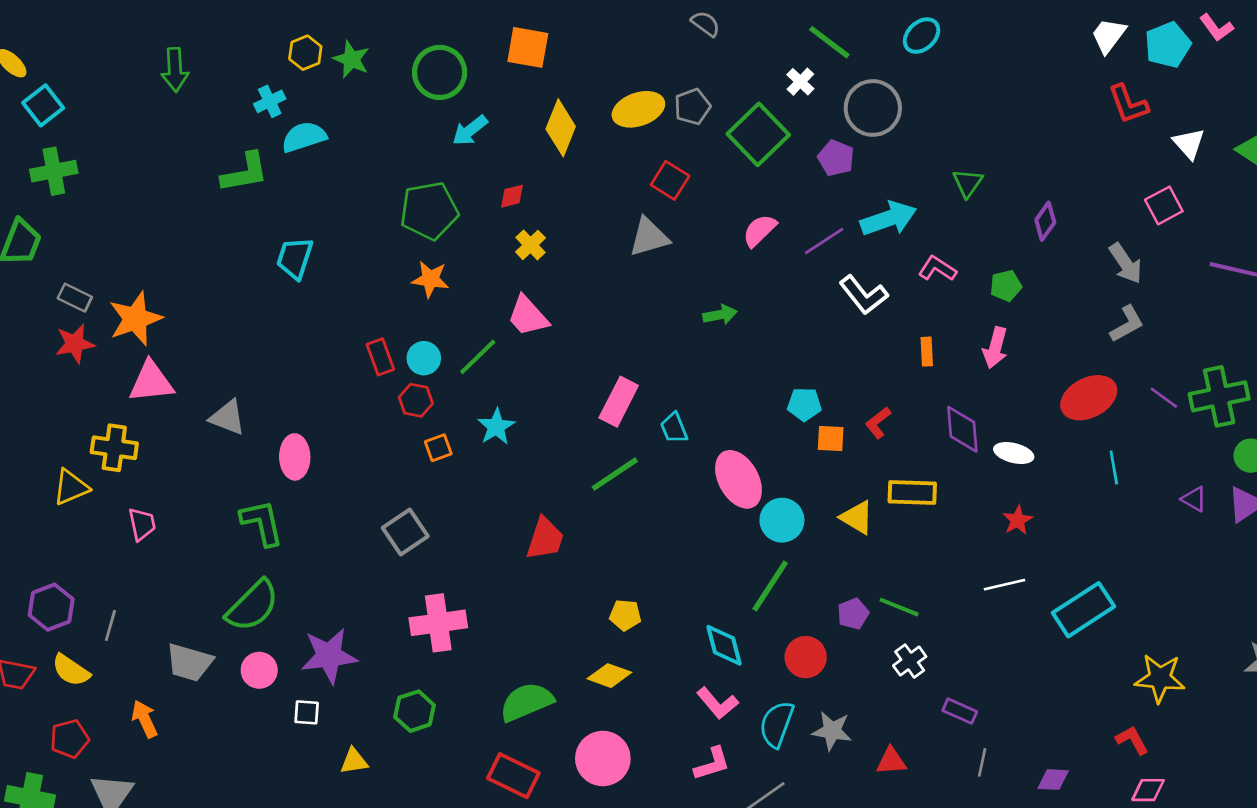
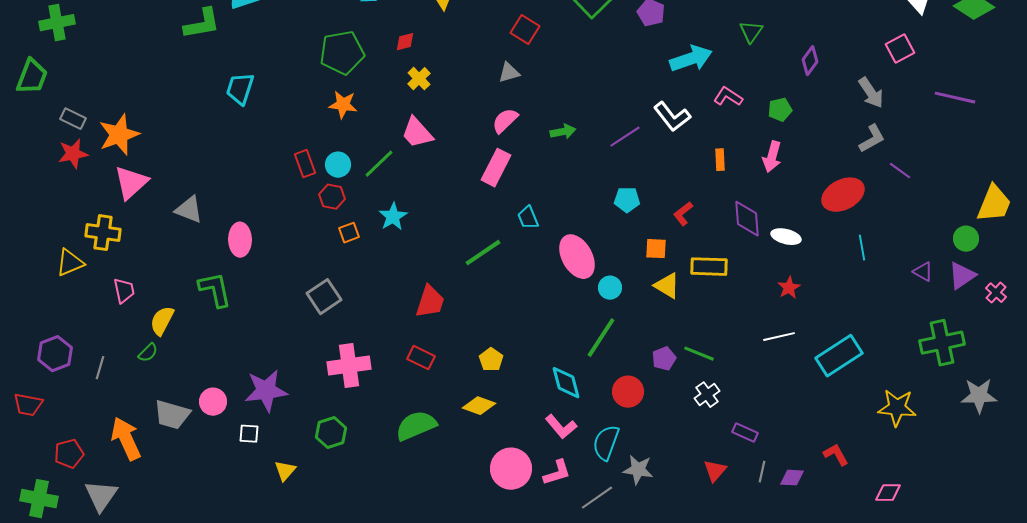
pink semicircle: (760, 230) -> (505, 121), moved
gray triangle: (649, 237) -> (509, 73), size x0.7
purple line: (824, 241) -> (625, 137), moved
pink triangle: (151, 382) -> (131, 183), turned -36
green cross: (1219, 396) -> (942, 343), moved
purple line: (1164, 398) -> (900, 171), moved
pink rectangle: (619, 402) -> (496, 168), moved
orange square: (831, 439) -> (656, 249), moved
cyan circle: (782, 520) -> (610, 288), size x0.7
green semicircle: (253, 606) -> (148, 353), moved, size x0.5
yellow pentagon: (625, 615) -> (491, 360), turned 30
gray trapezoid: (189, 662) -> (172, 415), moved
yellow semicircle: (71, 670) -> (162, 321), moved, turned 84
orange arrow: (145, 719) -> (126, 439), size x1.5
gray star: (832, 731) -> (638, 470), moved
red L-shape: (1132, 740) -> (836, 455), moved
pink circle: (603, 758) -> (511, 469), moved
yellow triangle: (354, 761) -> (285, 471), turned -40
red triangle: (891, 761) -> (715, 471), moved, turned -45
red rectangle: (513, 776) -> (421, 358), moved, size x0.7
purple diamond: (1053, 780) -> (792, 478), moved

